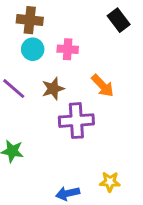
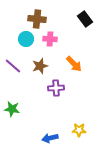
brown cross: (30, 20) -> (37, 19), moved
purple cross: (76, 121) -> (56, 88), size x0.7

